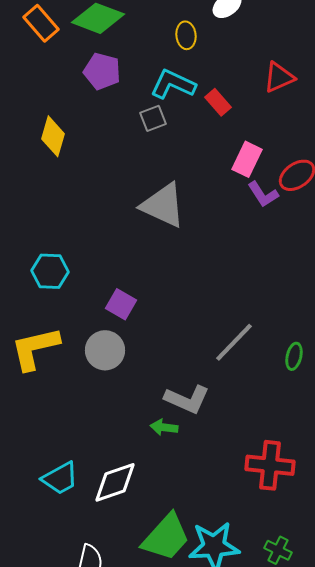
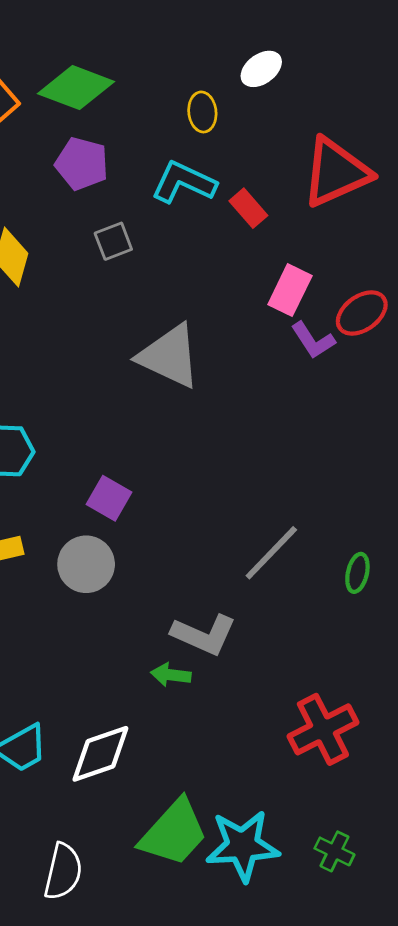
red triangle: (279, 77) -> (336, 172), size x1.6
gray square: (153, 118) -> (113, 241), moved
red cross: (270, 465) -> (323, 729), turned -33

